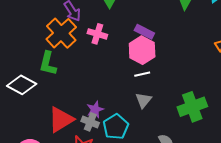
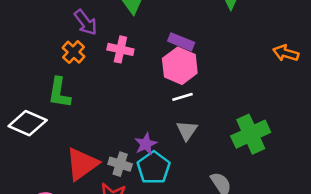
orange cross: (61, 33) -> (73, 52), size x0.6
purple star: (95, 109) -> (146, 144), moved

